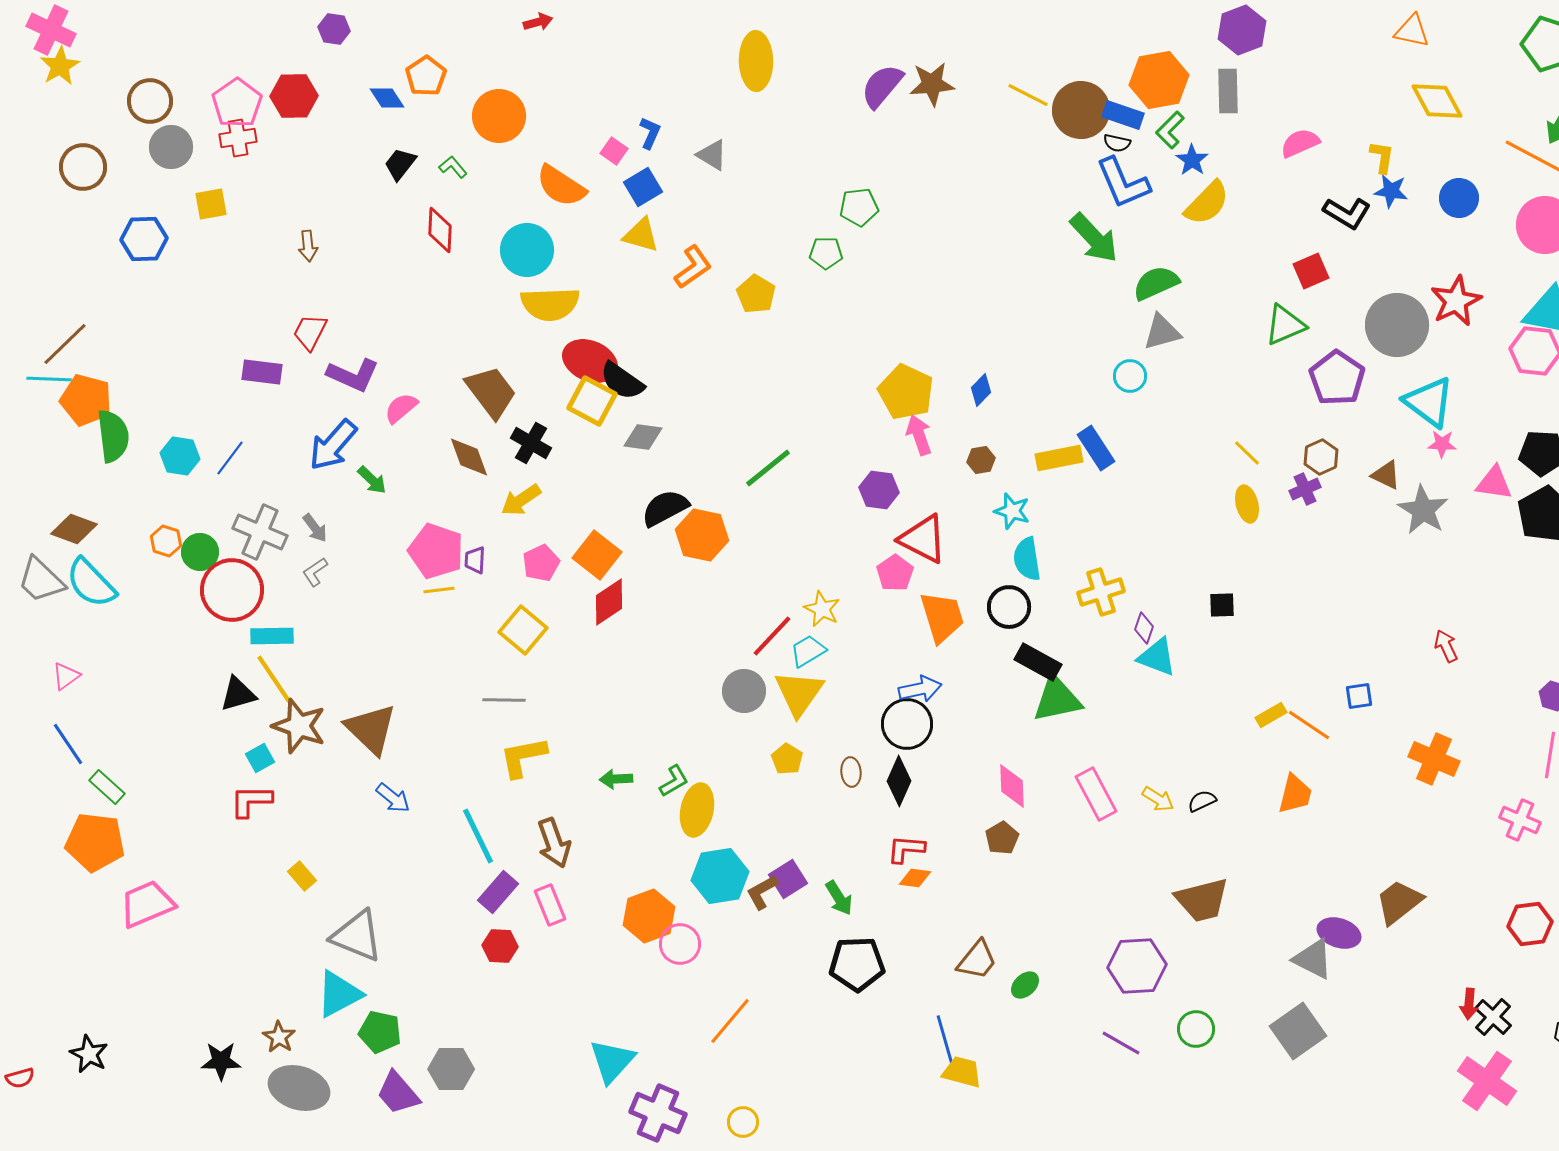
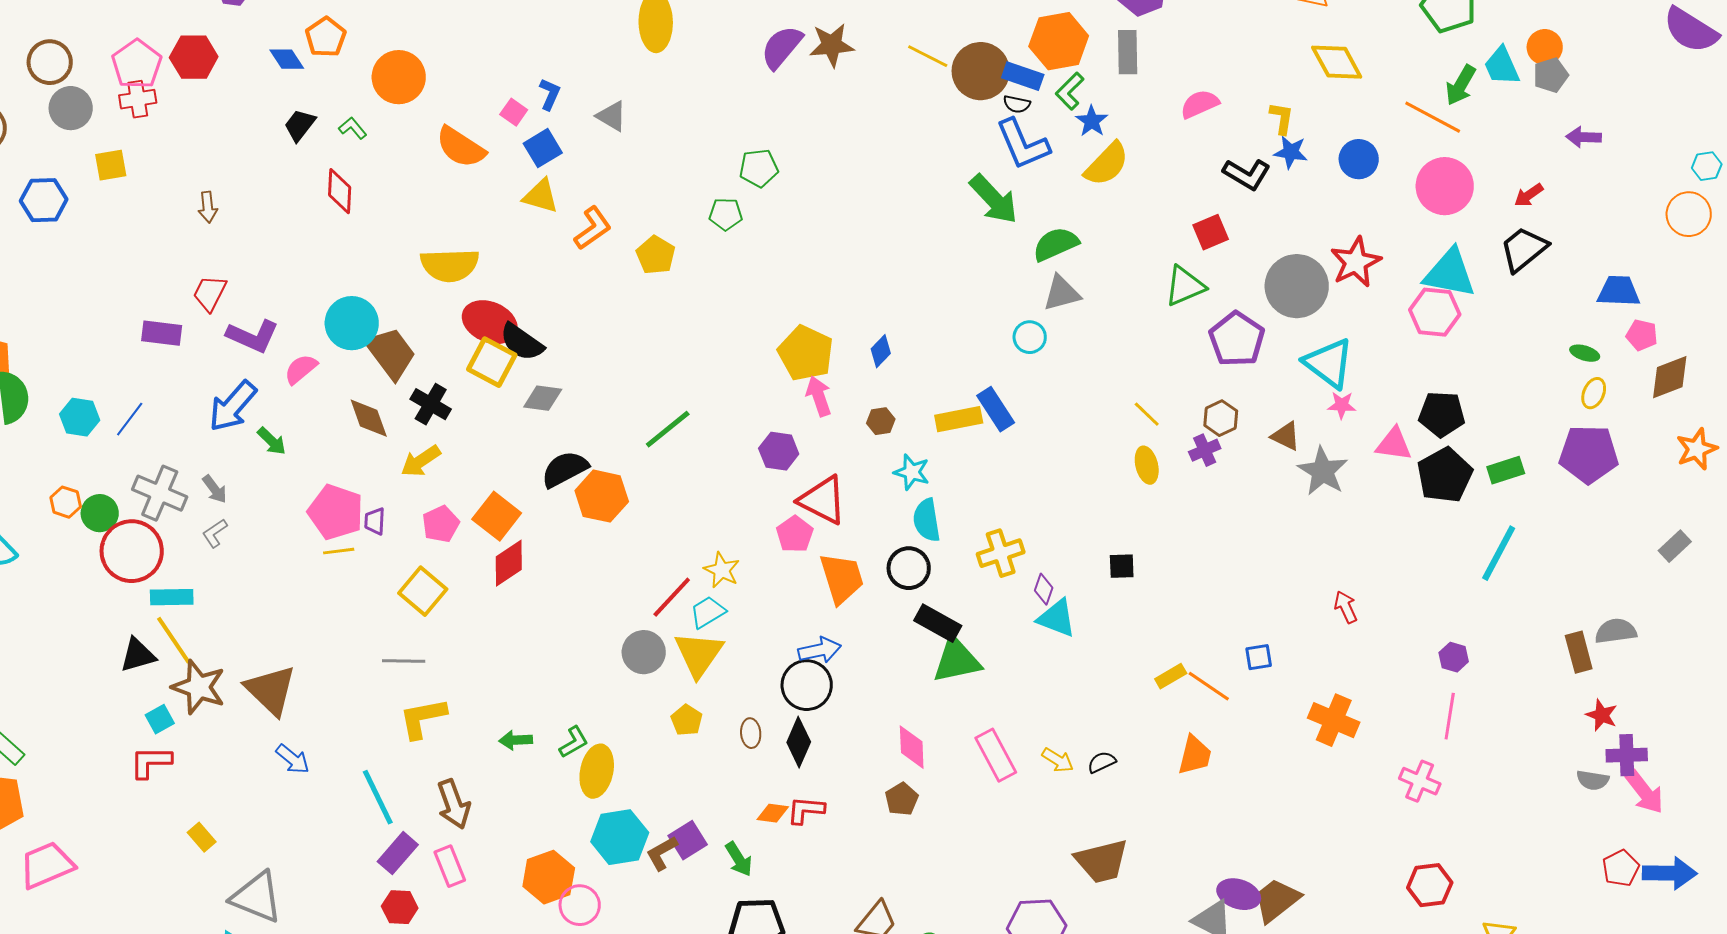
cyan circle: (527, 250) -> (352, 323), moved
orange diamond: (915, 878) -> (773, 813), moved
brown trapezoid: (1399, 902) -> (1277, 900), moved

